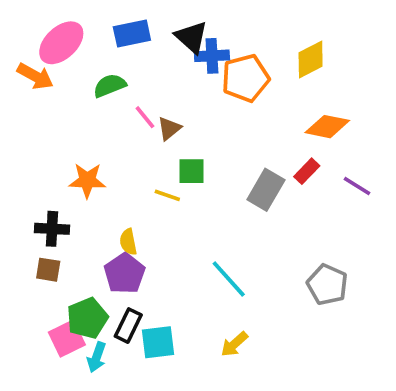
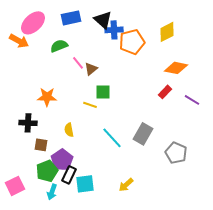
gray rectangle: (266, 190) -> (143, 134), moved
brown square: (48, 270) -> (41, 145), moved
purple pentagon: (125, 273) -> (62, 160), moved
cyan line: (229, 279) -> (112, 138), moved
pink square: (67, 339) -> (15, 186), moved

